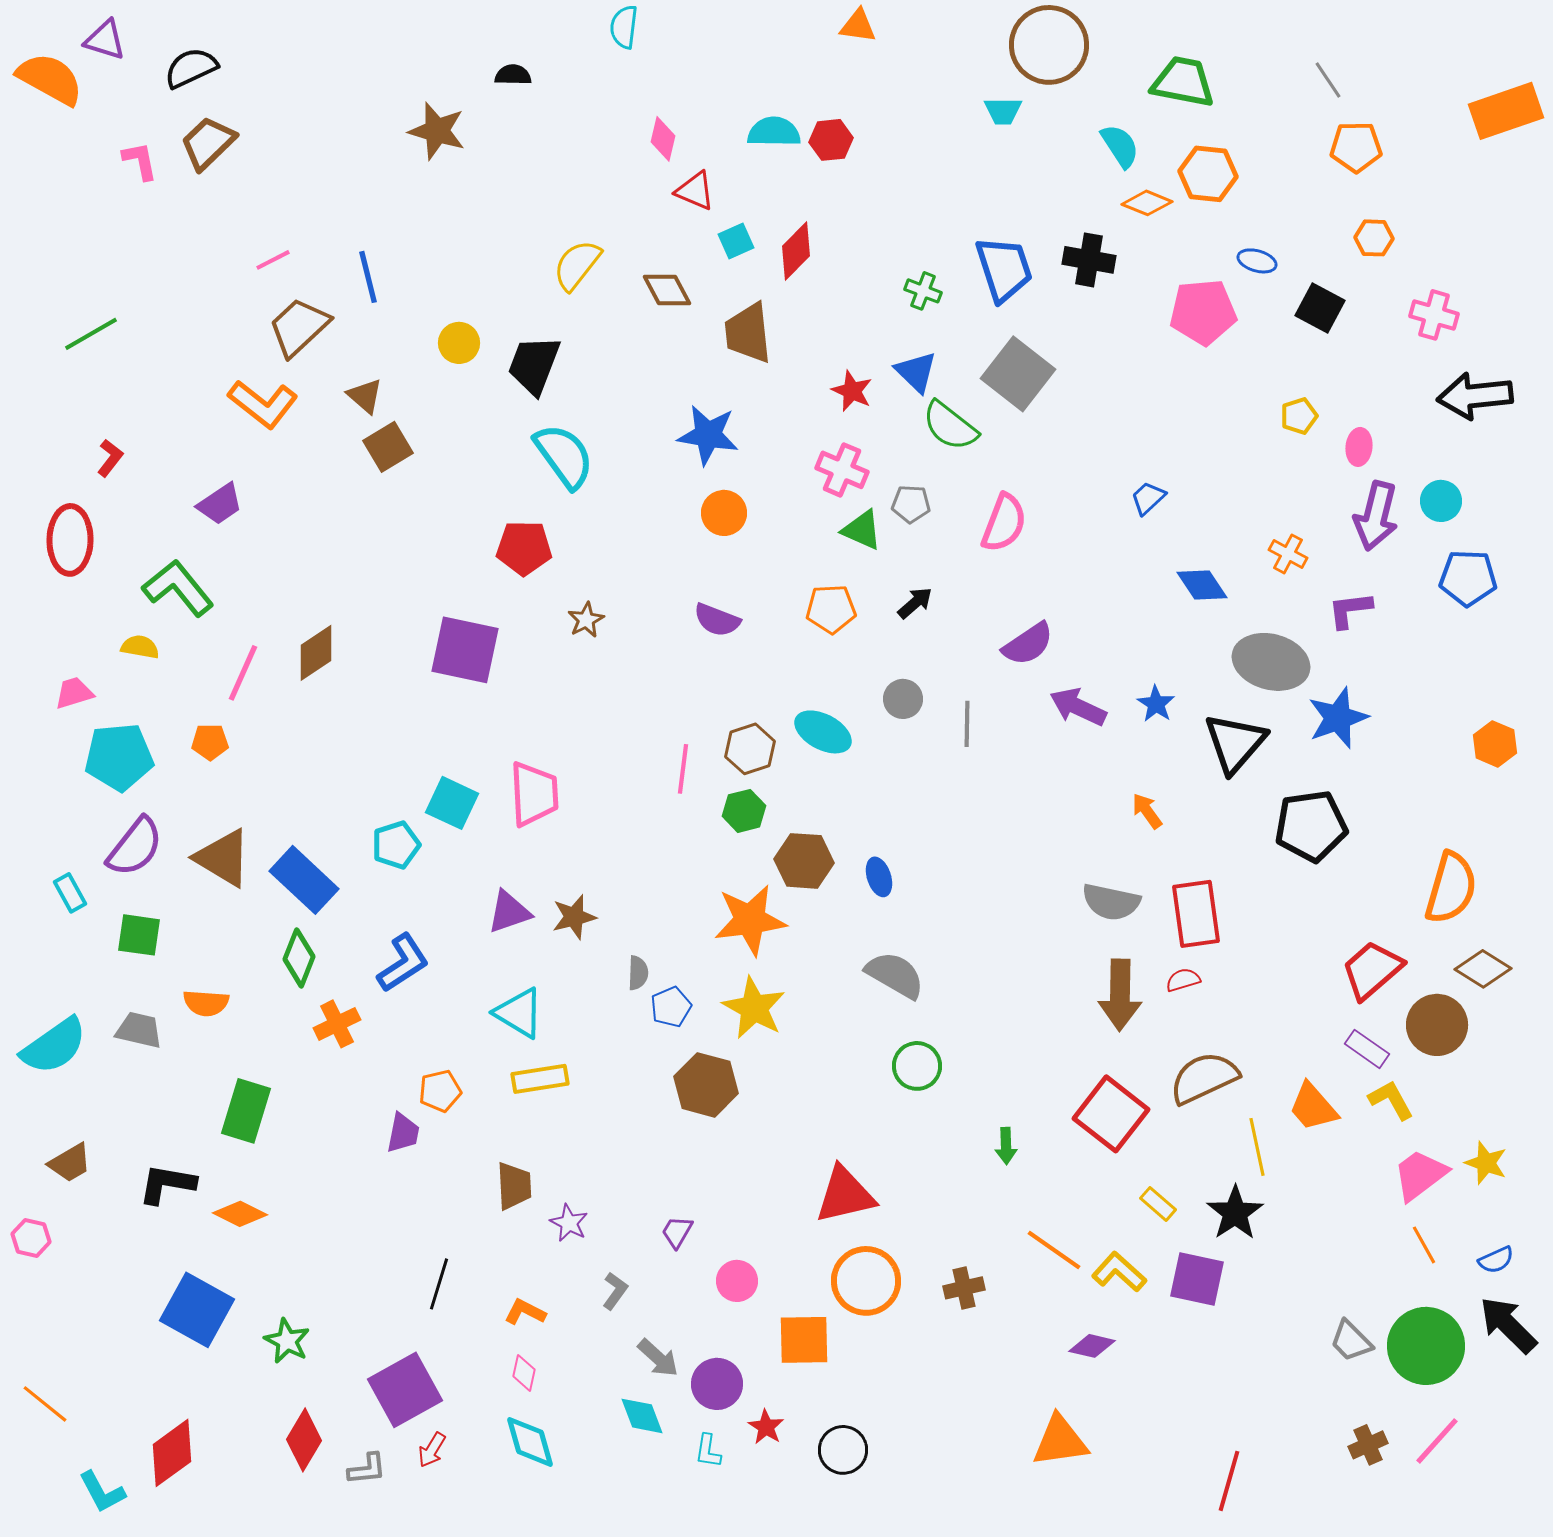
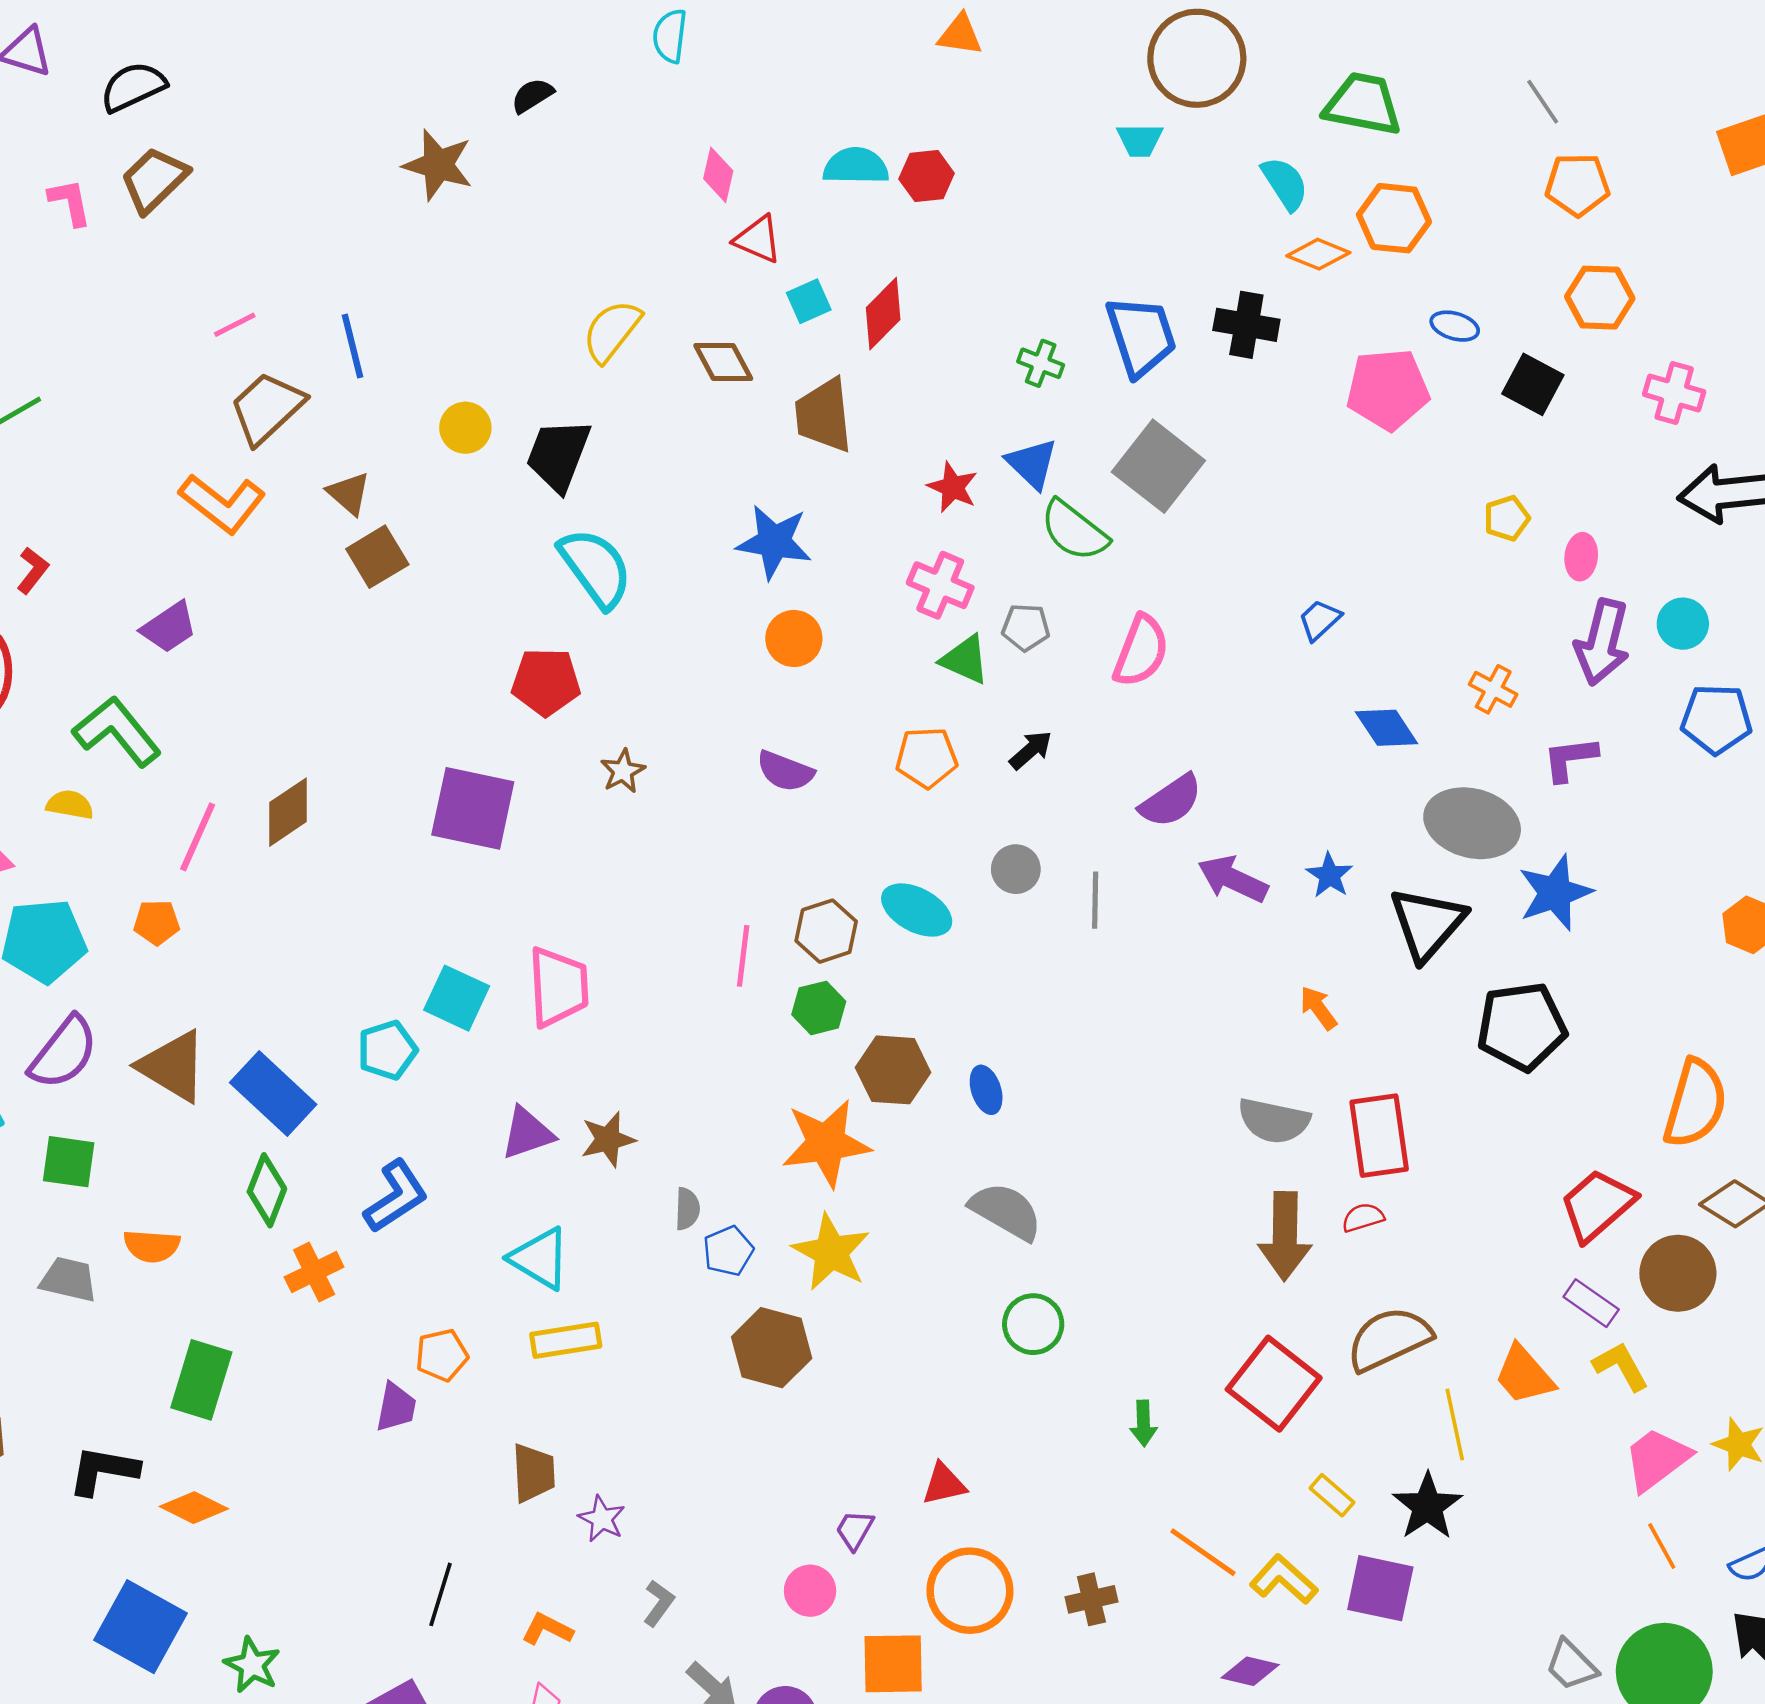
black semicircle: (513, 75) -> (532, 95), turned -33
orange hexagon: (1374, 238) -> (1600, 298), size x1.4
red triangle: (845, 1195) -> (944, 1484), size x0.6
purple trapezoid: (677, 1232) -> (855, 1530), moved

